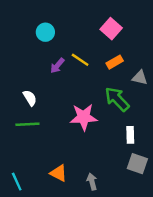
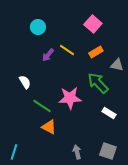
green line: (27, 124) -> (42, 106), moved, turned 36
white rectangle: (130, 135) -> (109, 113), turned -56
gray square: (137, 164) -> (108, 151), moved
orange triangle: (59, 173) -> (49, 127), moved
cyan line: (17, 182) -> (14, 152), turned 42

